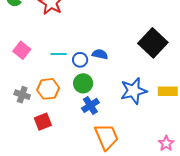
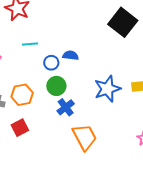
black square: (153, 43) -> (123, 22), moved
cyan line: (59, 54) -> (30, 44), moved

